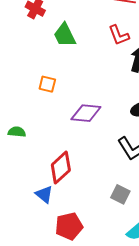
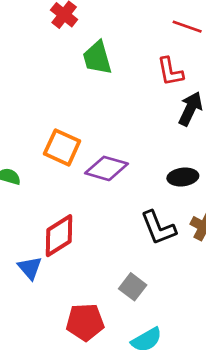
orange square: (47, 84) -> (62, 147), moved, size x1.5
red pentagon: (69, 226) -> (85, 322), moved

